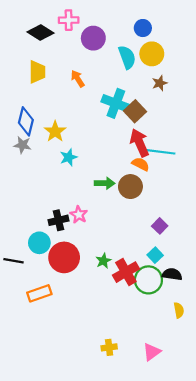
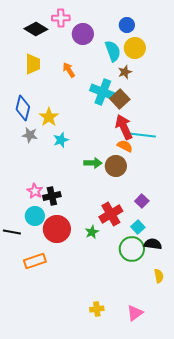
brown star: (160, 83) -> (125, 72), moved
gray star: (22, 145) -> (30, 135), moved
pink star: (79, 215) -> (35, 191), moved
red cross: (126, 272) -> (111, 214), moved

